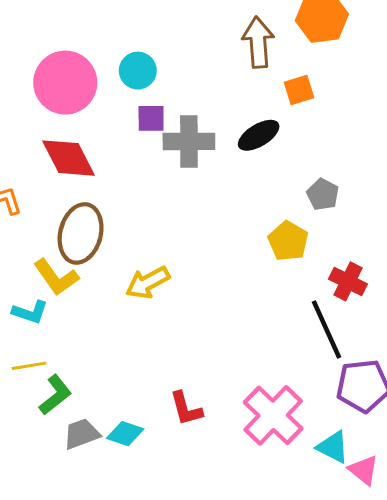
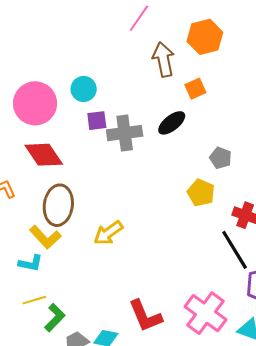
red L-shape: (186, 409) -> (145, 316), size x1.4

